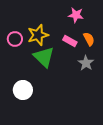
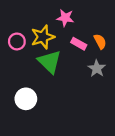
pink star: (76, 15) -> (65, 18), moved

